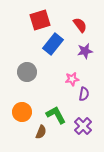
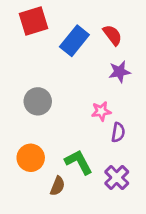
red square: (40, 20) -> (34, 21), moved
blue rectangle: (53, 44) -> (74, 41), moved

